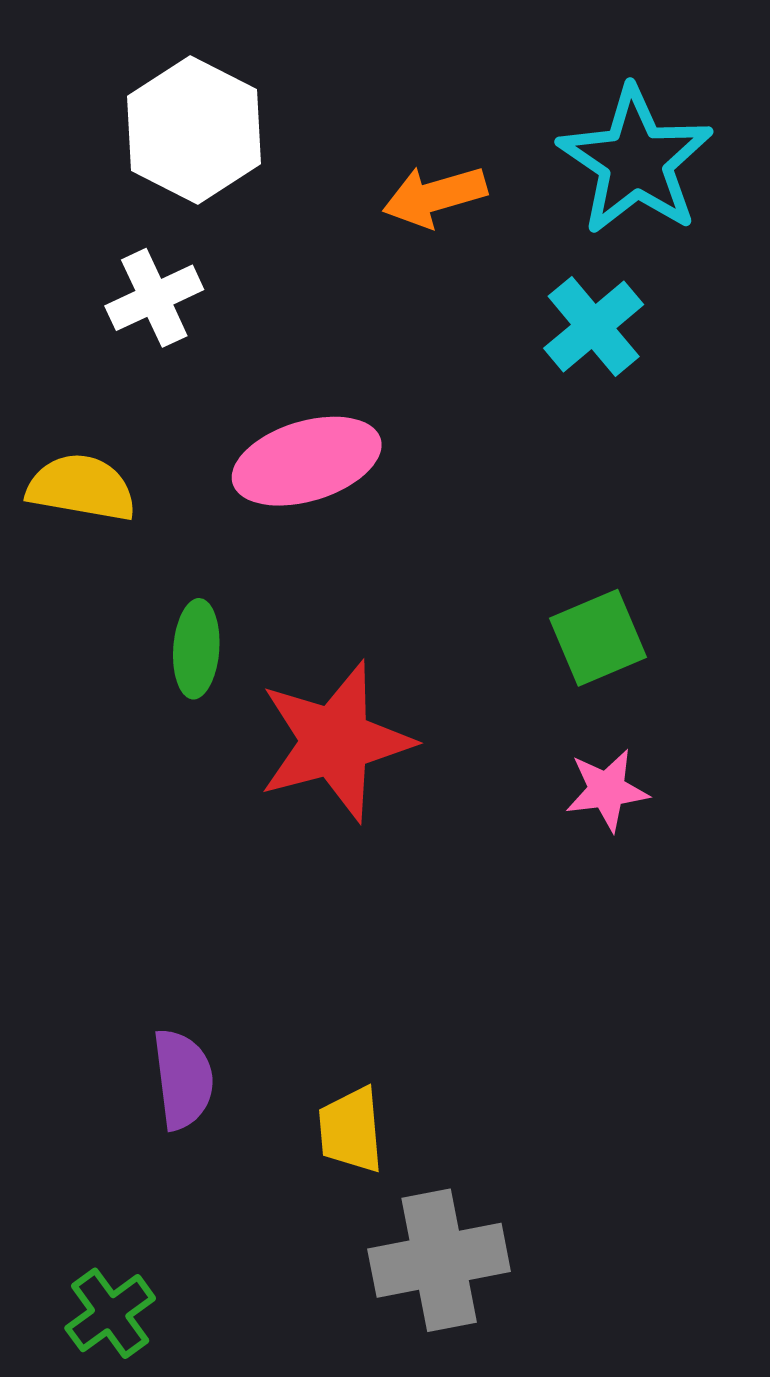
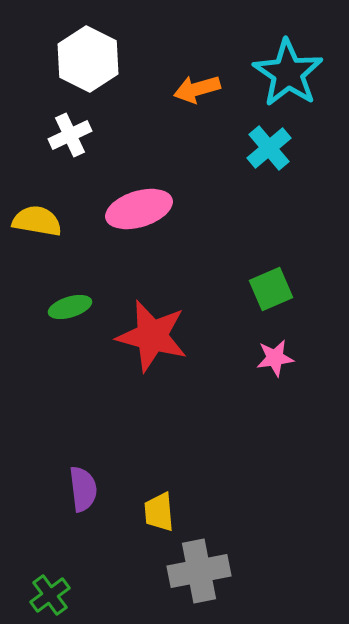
green ellipse: (196, 649) -> (70, 307), moved, turned 69
red star: (335, 741) -> (152, 336), turned 30

